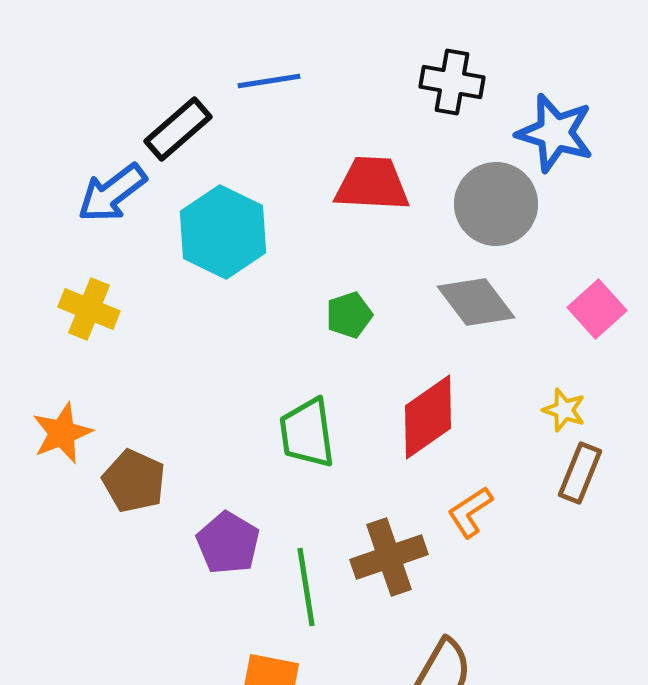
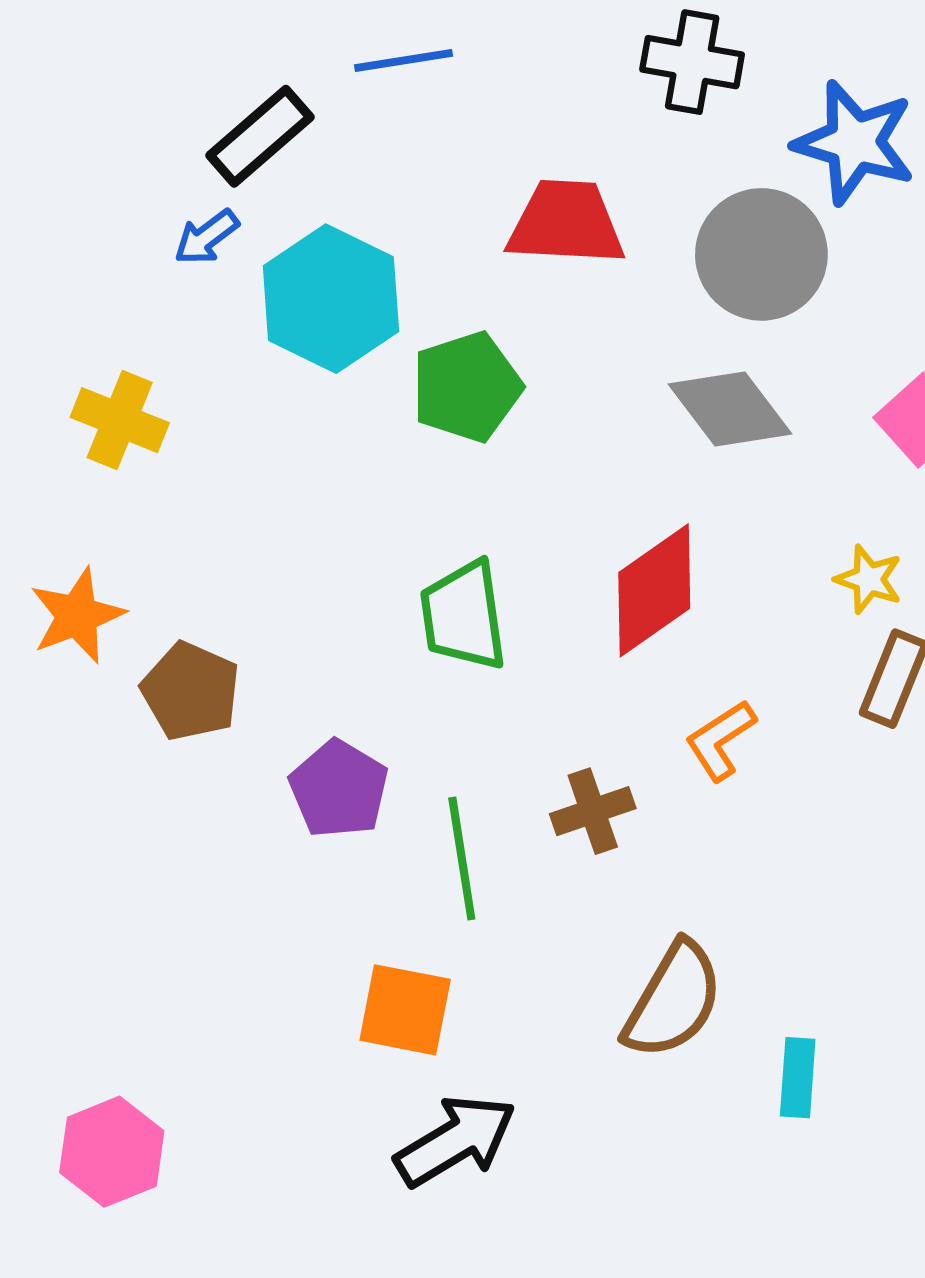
blue arrow: (112, 193) -> (206, 237), moved, size x0.6
green pentagon: (349, 315) -> (467, 387), moved, size x1.5
brown cross: (389, 557) -> (593, 811), size x0.7

